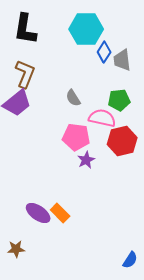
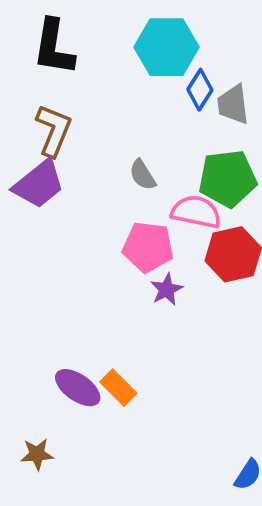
green pentagon: (119, 100) -> (228, 179), size x1.4

